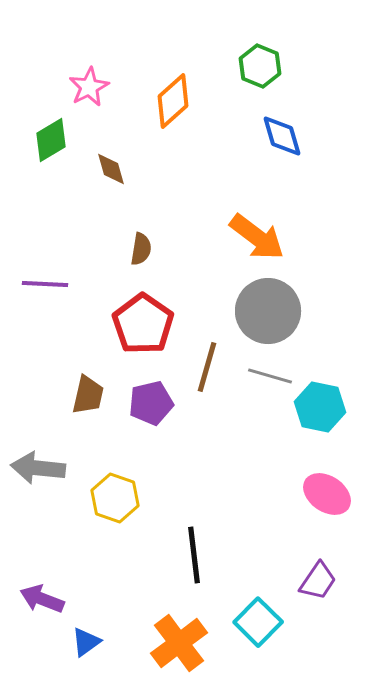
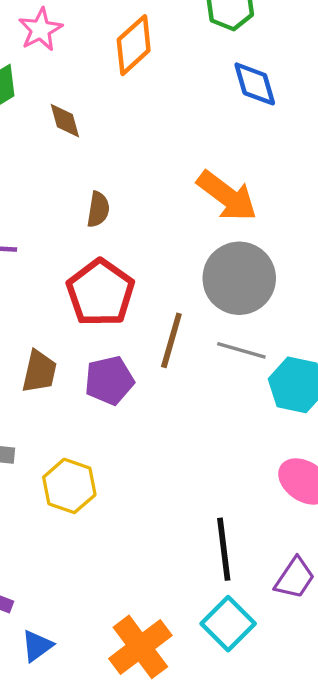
black line: (194, 555) -> (224, 549), moved

